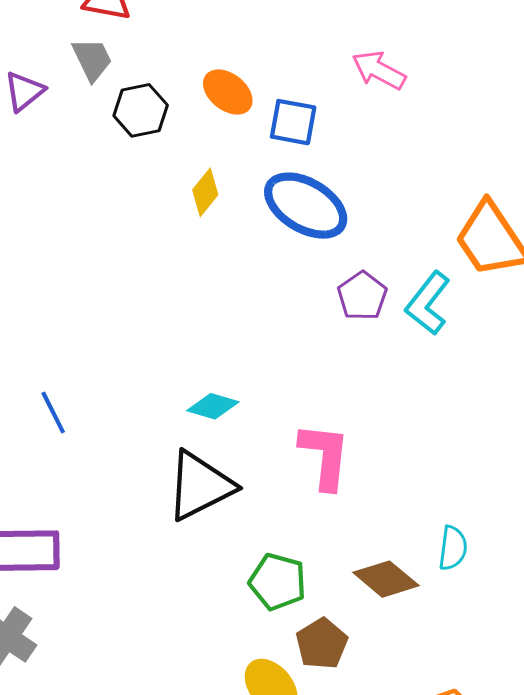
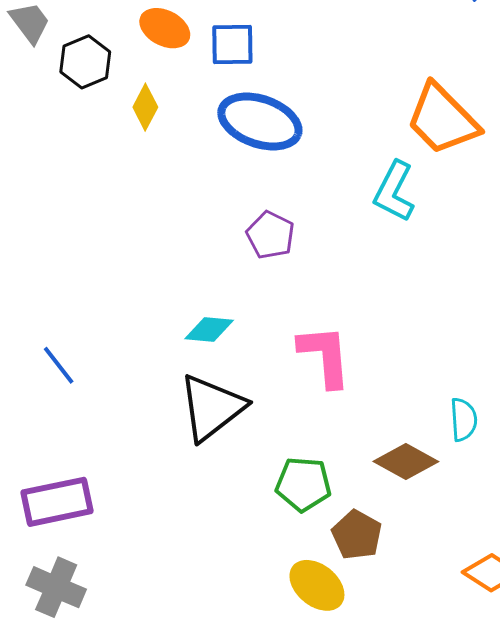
yellow diamond: (205, 192) -> (145, 107), moved
purple pentagon: (362, 296) -> (270, 235), moved

